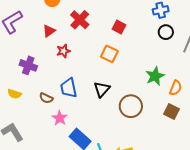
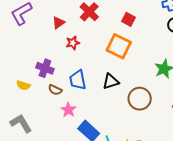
orange square: (109, 54) -> (119, 46), size x1.4
purple cross: (28, 65) -> (45, 68), moved
black triangle: (102, 89) -> (111, 81), turned 30

